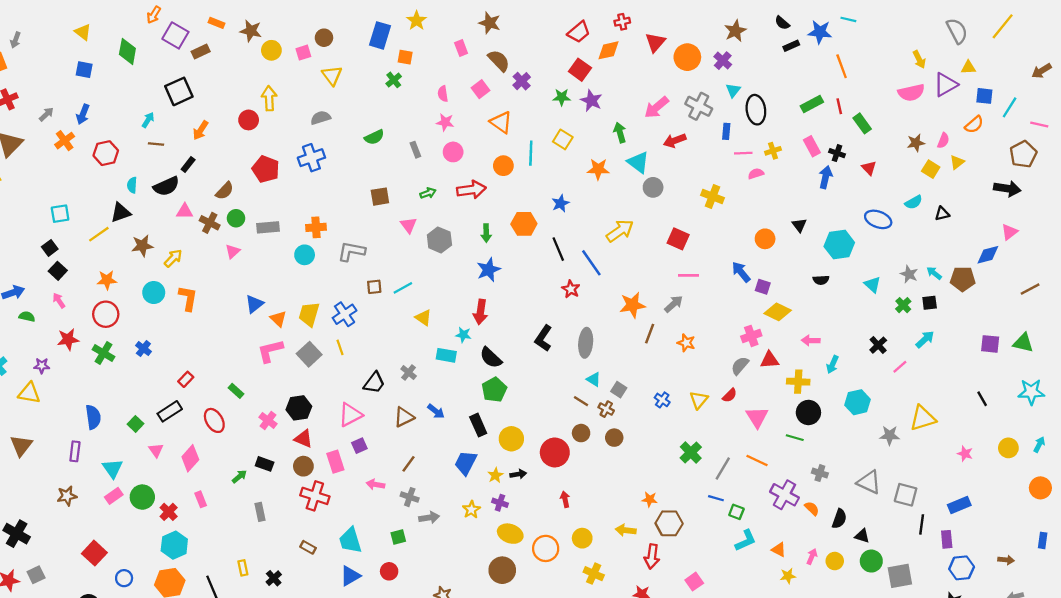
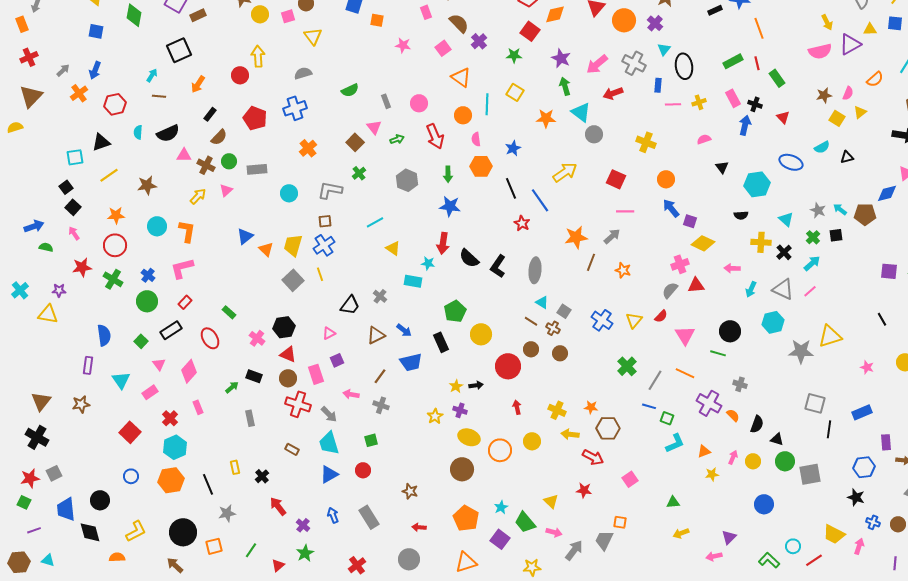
green cross: (394, 80) -> (359, 173), moved
pink semicircle: (443, 94) -> (476, 139), moved
blue square: (984, 96) -> (895, 23), moved
purple star: (591, 101) -> (561, 58), moved
pink star: (445, 122) -> (403, 45), moved
black rectangle: (188, 165) -> (210, 114), moved
pink semicircle: (756, 174) -> (704, 139), moved
red arrow: (471, 190) -> (435, 136), turned 75
brown square: (380, 197) -> (355, 142), turned -36
black triangle: (121, 213) -> (101, 142), moved
pink triangle: (409, 225) -> (374, 127), moved
orange cross: (316, 227) -> (308, 148), moved, turned -36
orange circle: (765, 239) -> (666, 179), moved
yellow arrow: (173, 258) -> (198, 196), moved
blue star: (489, 270) -> (450, 206), turned 30
brown square: (374, 287) -> (325, 221), moved
cyan arrow: (925, 339) -> (812, 263), moved
black cross: (878, 345) -> (784, 252), moved
pink L-shape: (270, 351) -> (182, 268), moved
black semicircle: (491, 358) -> (469, 258), moved
yellow cross: (798, 382) -> (761, 242), moved
blue cross: (662, 400) -> (602, 320), size x1.5
pink triangle: (350, 415) -> (329, 333), size x0.6
gray star: (890, 435) -> (801, 351), size x1.4
yellow circle: (511, 439) -> (481, 334), moved
brown triangle: (21, 446) -> (41, 401), moved
blue trapezoid: (466, 463) -> (411, 362), moved, turned -130
gray triangle: (869, 482) -> (783, 289), moved
pink rectangle: (114, 496) -> (150, 392), moved
green circle: (142, 497) -> (147, 301), moved
gray arrow: (429, 518) -> (329, 414), moved, turned 54
purple rectangle: (947, 539) -> (886, 442), moved
orange triangle: (779, 550) -> (704, 451), turned -48
red square: (94, 553) -> (130, 432), moved
red arrow: (652, 556) -> (593, 457), turned -70
yellow cross: (594, 574) -> (557, 410), moved

